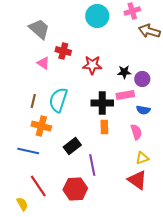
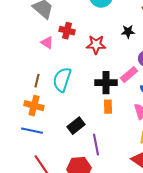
black star: (124, 72) -> (128, 32), moved
pink rectangle: (125, 95) -> (129, 75), turned -30
orange cross: (41, 126) -> (34, 106), moved

